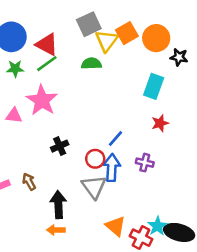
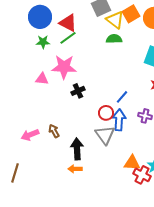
yellow triangle: (107, 41) -> (115, 20), turned -30
green semicircle: (91, 64) -> (114, 39), moved
pink star: (42, 100) -> (64, 67), turned -30
black cross: (60, 146) -> (78, 91), moved
orange triangle: (116, 226) -> (132, 163), moved, turned -36

